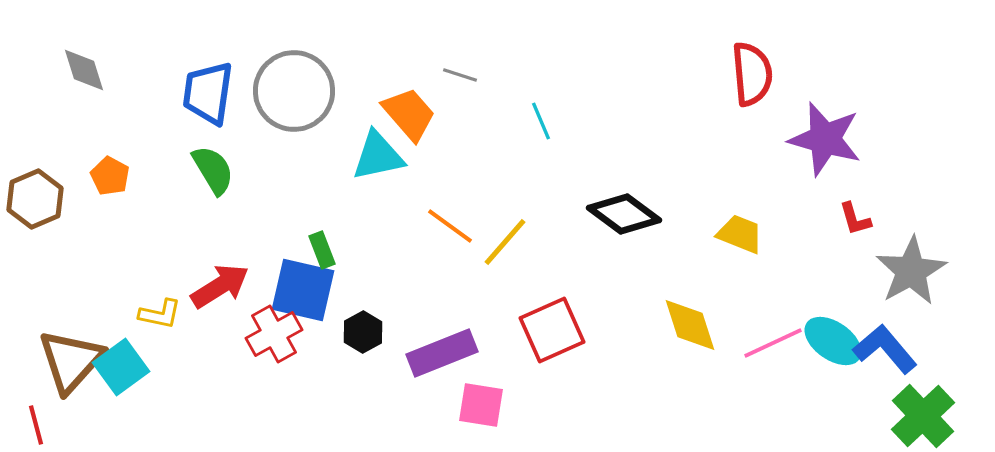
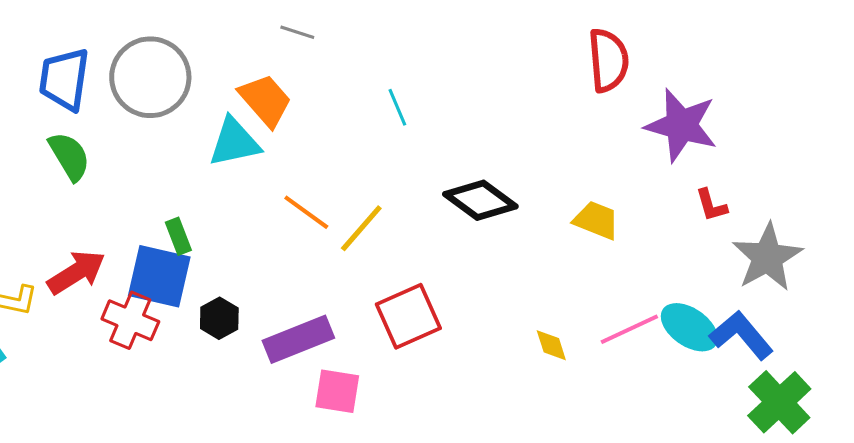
gray line: (460, 75) -> (297, 32), moved
yellow diamond: (690, 325) -> (551, 345), moved, size x0.6
red cross: (274, 334) -> (130, 320), turned -38

